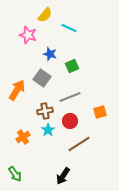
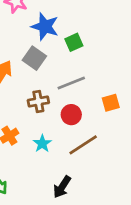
blue star: (50, 54) -> (45, 26), size x1.5
cyan star: (48, 130) -> (42, 144), moved

